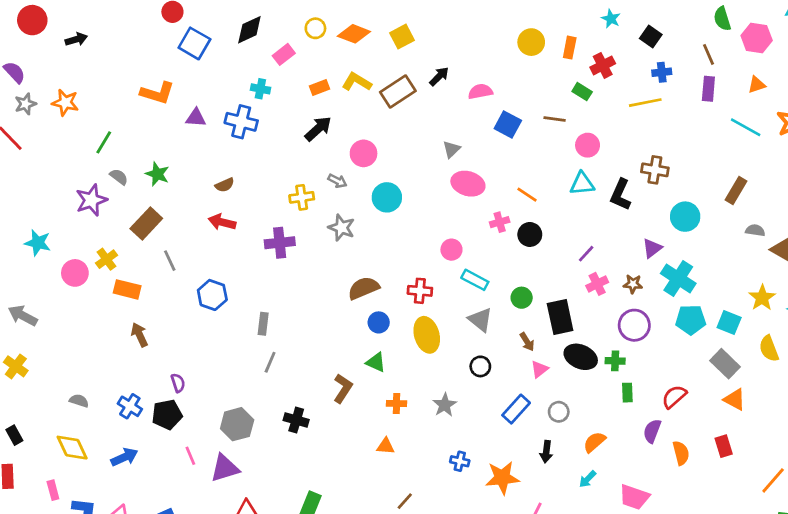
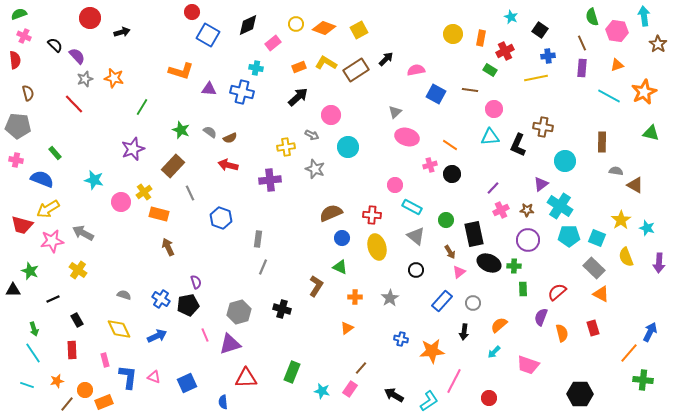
gray semicircle: (119, 177) -> (210, 132), moved
brown rectangle: (736, 190) -> (602, 142), turned -30
orange triangle: (386, 446) -> (347, 328), turned -40

